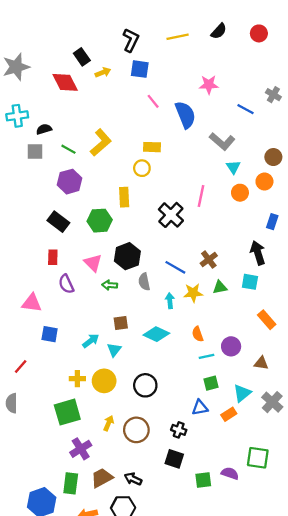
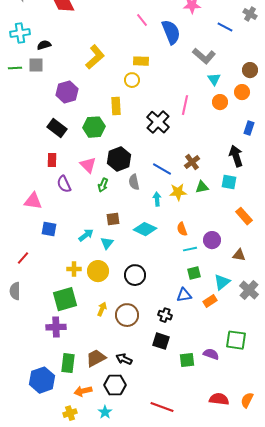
green line: (68, 149) -> (15, 68), moved, turned -32
green arrow: (110, 285) -> (103, 185), turned -72
purple cross: (81, 449) -> (56, 327), moved, turned 30

